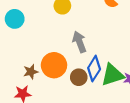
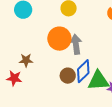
orange circle: (54, 65) -> (59, 39), moved

